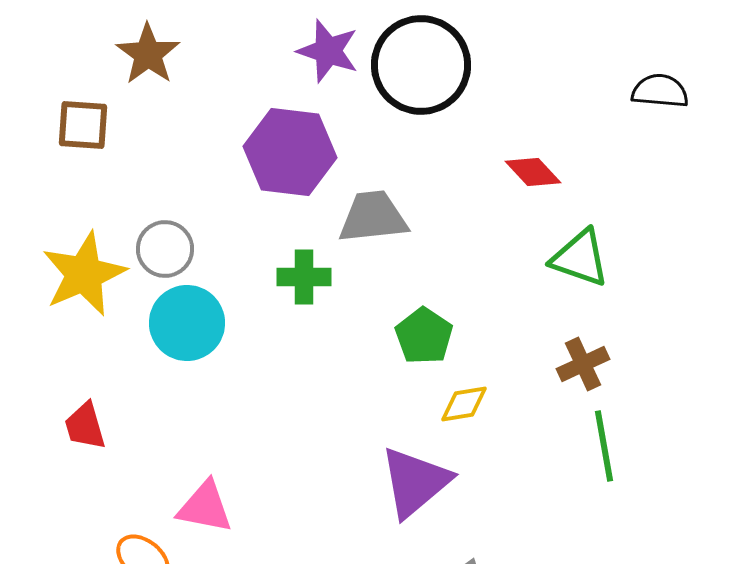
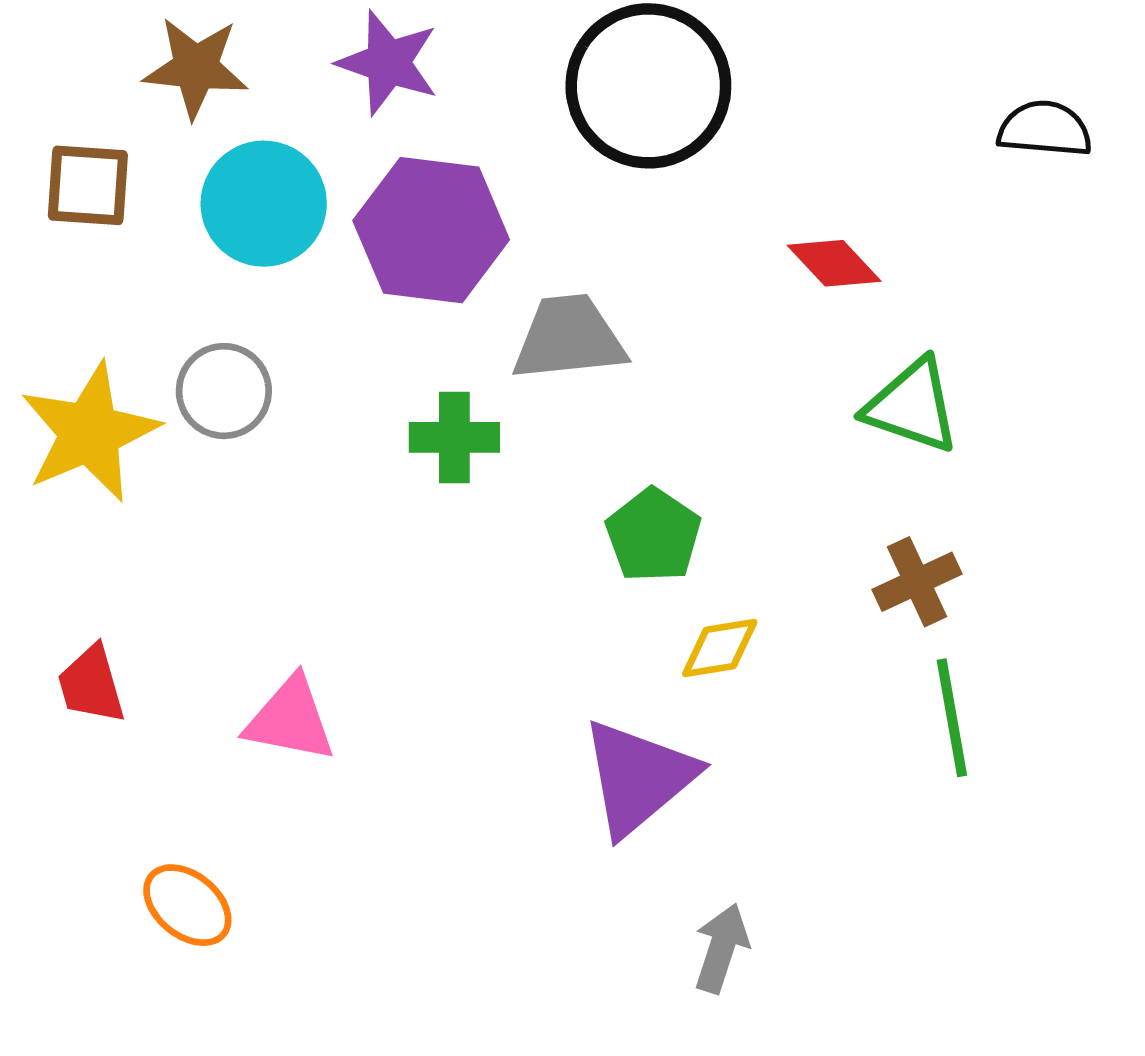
purple star: (328, 51) -> (388, 63), moved
brown star: (148, 54) -> (196, 68), turned -30
cyan circle: (187, 323) -> (264, 204), moved
pink triangle: (205, 507) -> (290, 719), moved

